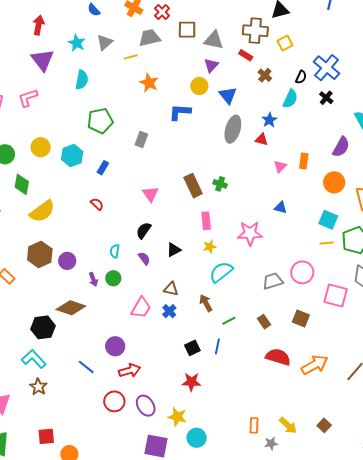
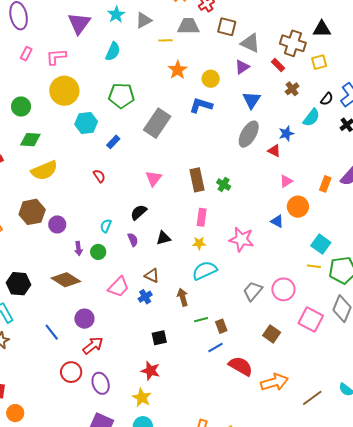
yellow circle: (199, 86) -> (211, 79), moved
gray rectangle: (141, 139) -> (157, 123), size x1.8
yellow circle: (41, 147) -> (64, 91), moved, size x1.5
orange rectangle: (304, 161) -> (325, 184), moved
orange circle: (334, 182) -> (298, 207), moved
green diamond: (22, 184) -> (30, 140), turned 70
gray trapezoid: (273, 281) -> (253, 291), turned -45
brown diamond: (71, 308) -> (66, 280), moved
brown rectangle: (264, 322) -> (221, 326), moved
blue line: (217, 346) -> (215, 348), moved, turned 35
red arrow: (130, 370) -> (93, 345), turned -35
yellow star: (177, 417) -> (142, 398), moved

